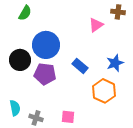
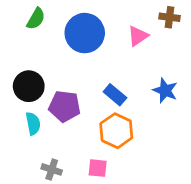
blue circle: (46, 45) -> (85, 33), moved
blue star: (115, 63) -> (165, 90), turned -30
orange hexagon: (104, 91) -> (116, 131), moved
cyan semicircle: (15, 108) -> (33, 124), moved

